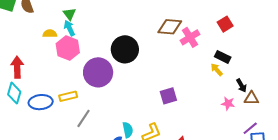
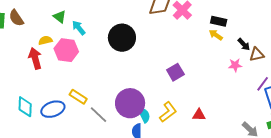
cyan arrow: (69, 28) -> (79, 28), moved
red arrow: (17, 67) -> (35, 58), moved
purple circle: (98, 72) -> (130, 103), moved
yellow rectangle: (68, 96) -> (78, 97), turned 60
gray line: (83, 118) -> (98, 115), turned -66

